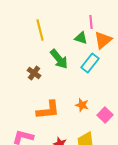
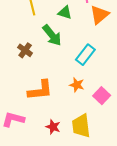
green triangle: (81, 38) -> (65, 13), moved
cyan rectangle: (90, 63) -> (85, 55), moved

